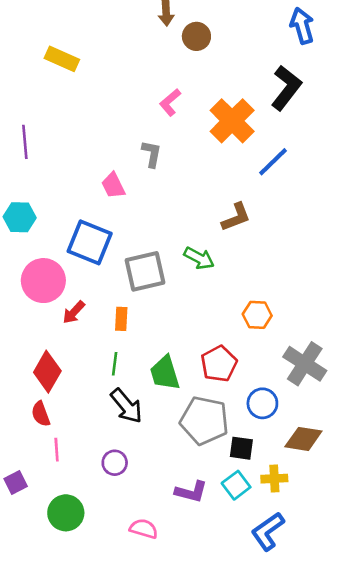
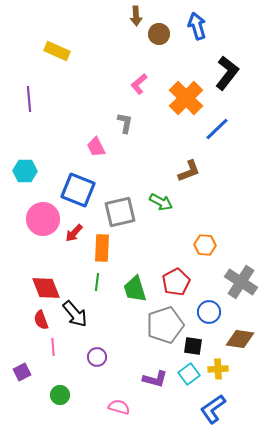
blue arrow: (302, 26) -> (197, 26), moved
purple line: (25, 142) -> (29, 99), moved
red arrow: (74, 312) -> (74, 233), moved
orange rectangle: (121, 319) -> (102, 248), size x1.5
red diamond: (47, 372) -> (46, 288), turned -52
black arrow: (127, 406) -> (75, 314), moved
gray pentagon: (204, 420) -> (165, 325), turned -30
green circle: (66, 513) -> (60, 395), size x0.7

